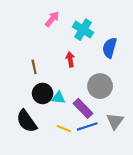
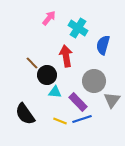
red arrow: (70, 59) -> (66, 56), size x1.5
brown line: (34, 67) -> (32, 63), turned -32
black circle: (43, 93) -> (47, 75), moved
gray triangle: (115, 121) -> (112, 100), moved

